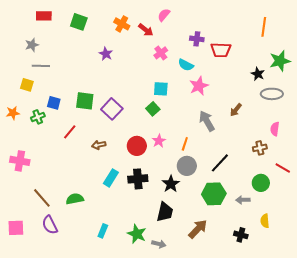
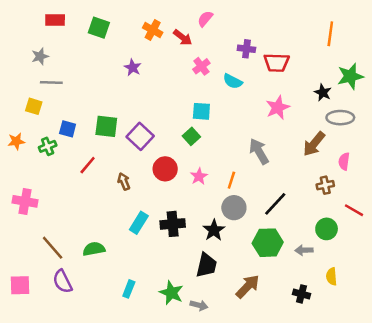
pink star: (199, 86) -> (278, 108), moved
brown arrow: (236, 110) -> (314, 144), moved, size x1.5
brown arrow: (99, 145) -> (124, 181), turned 80
red circle: (137, 146) -> (165, 169), moved

